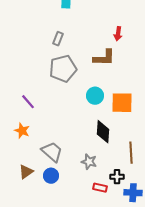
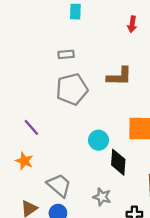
red arrow: (118, 34) -> (132, 24), moved
gray rectangle: (58, 39) -> (66, 54), turned 64
cyan circle: (95, 96) -> (98, 140), moved

